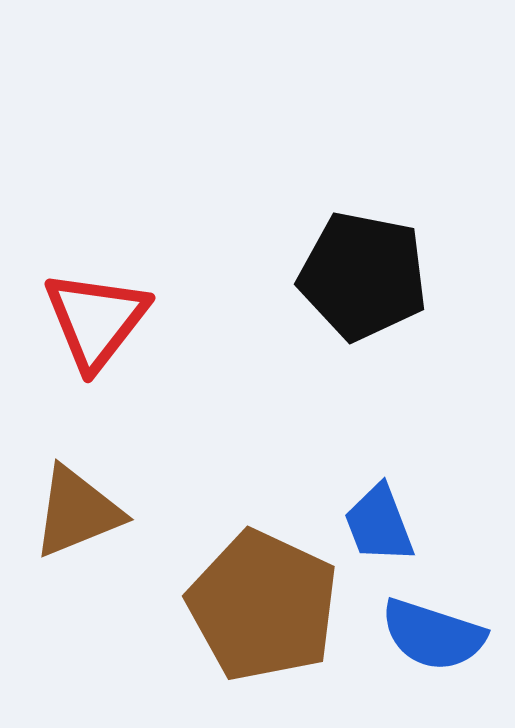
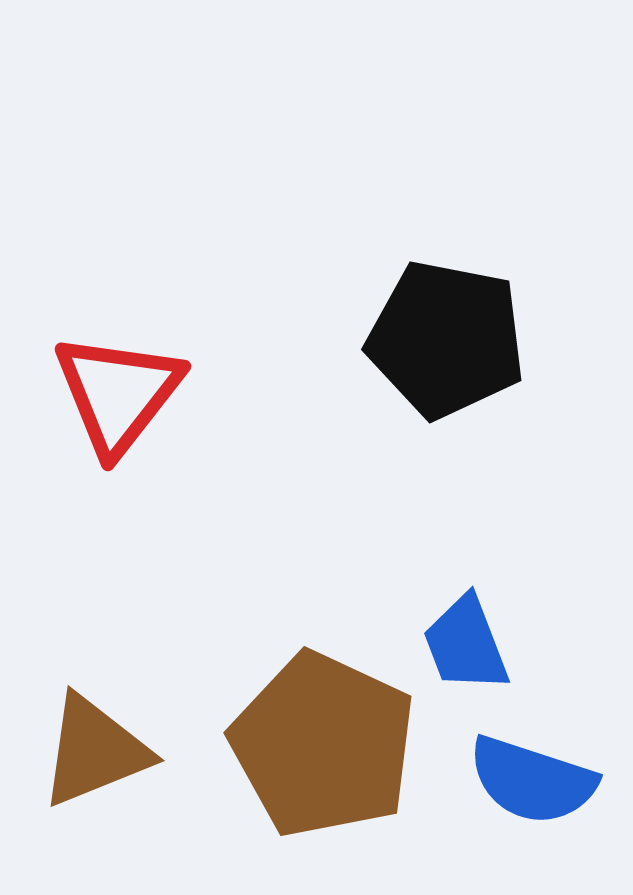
brown triangle: (77, 512) -> (95, 751), moved

